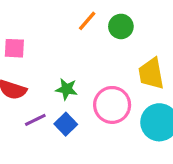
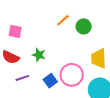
green star: (66, 89) -> (39, 55), moved
blue square: (66, 124) -> (50, 81), moved

